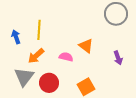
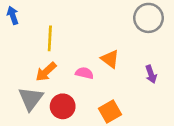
blue arrow: (16, 37) -> (13, 15), moved

